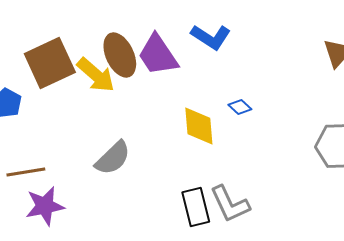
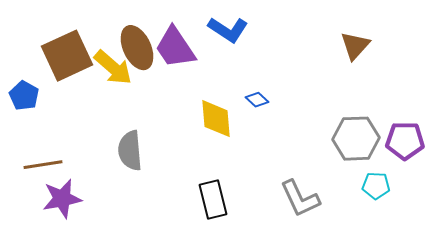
gray semicircle: (113, 158) -> (130, 151), turned 129
gray L-shape: (230, 204) -> (300, 199), moved

